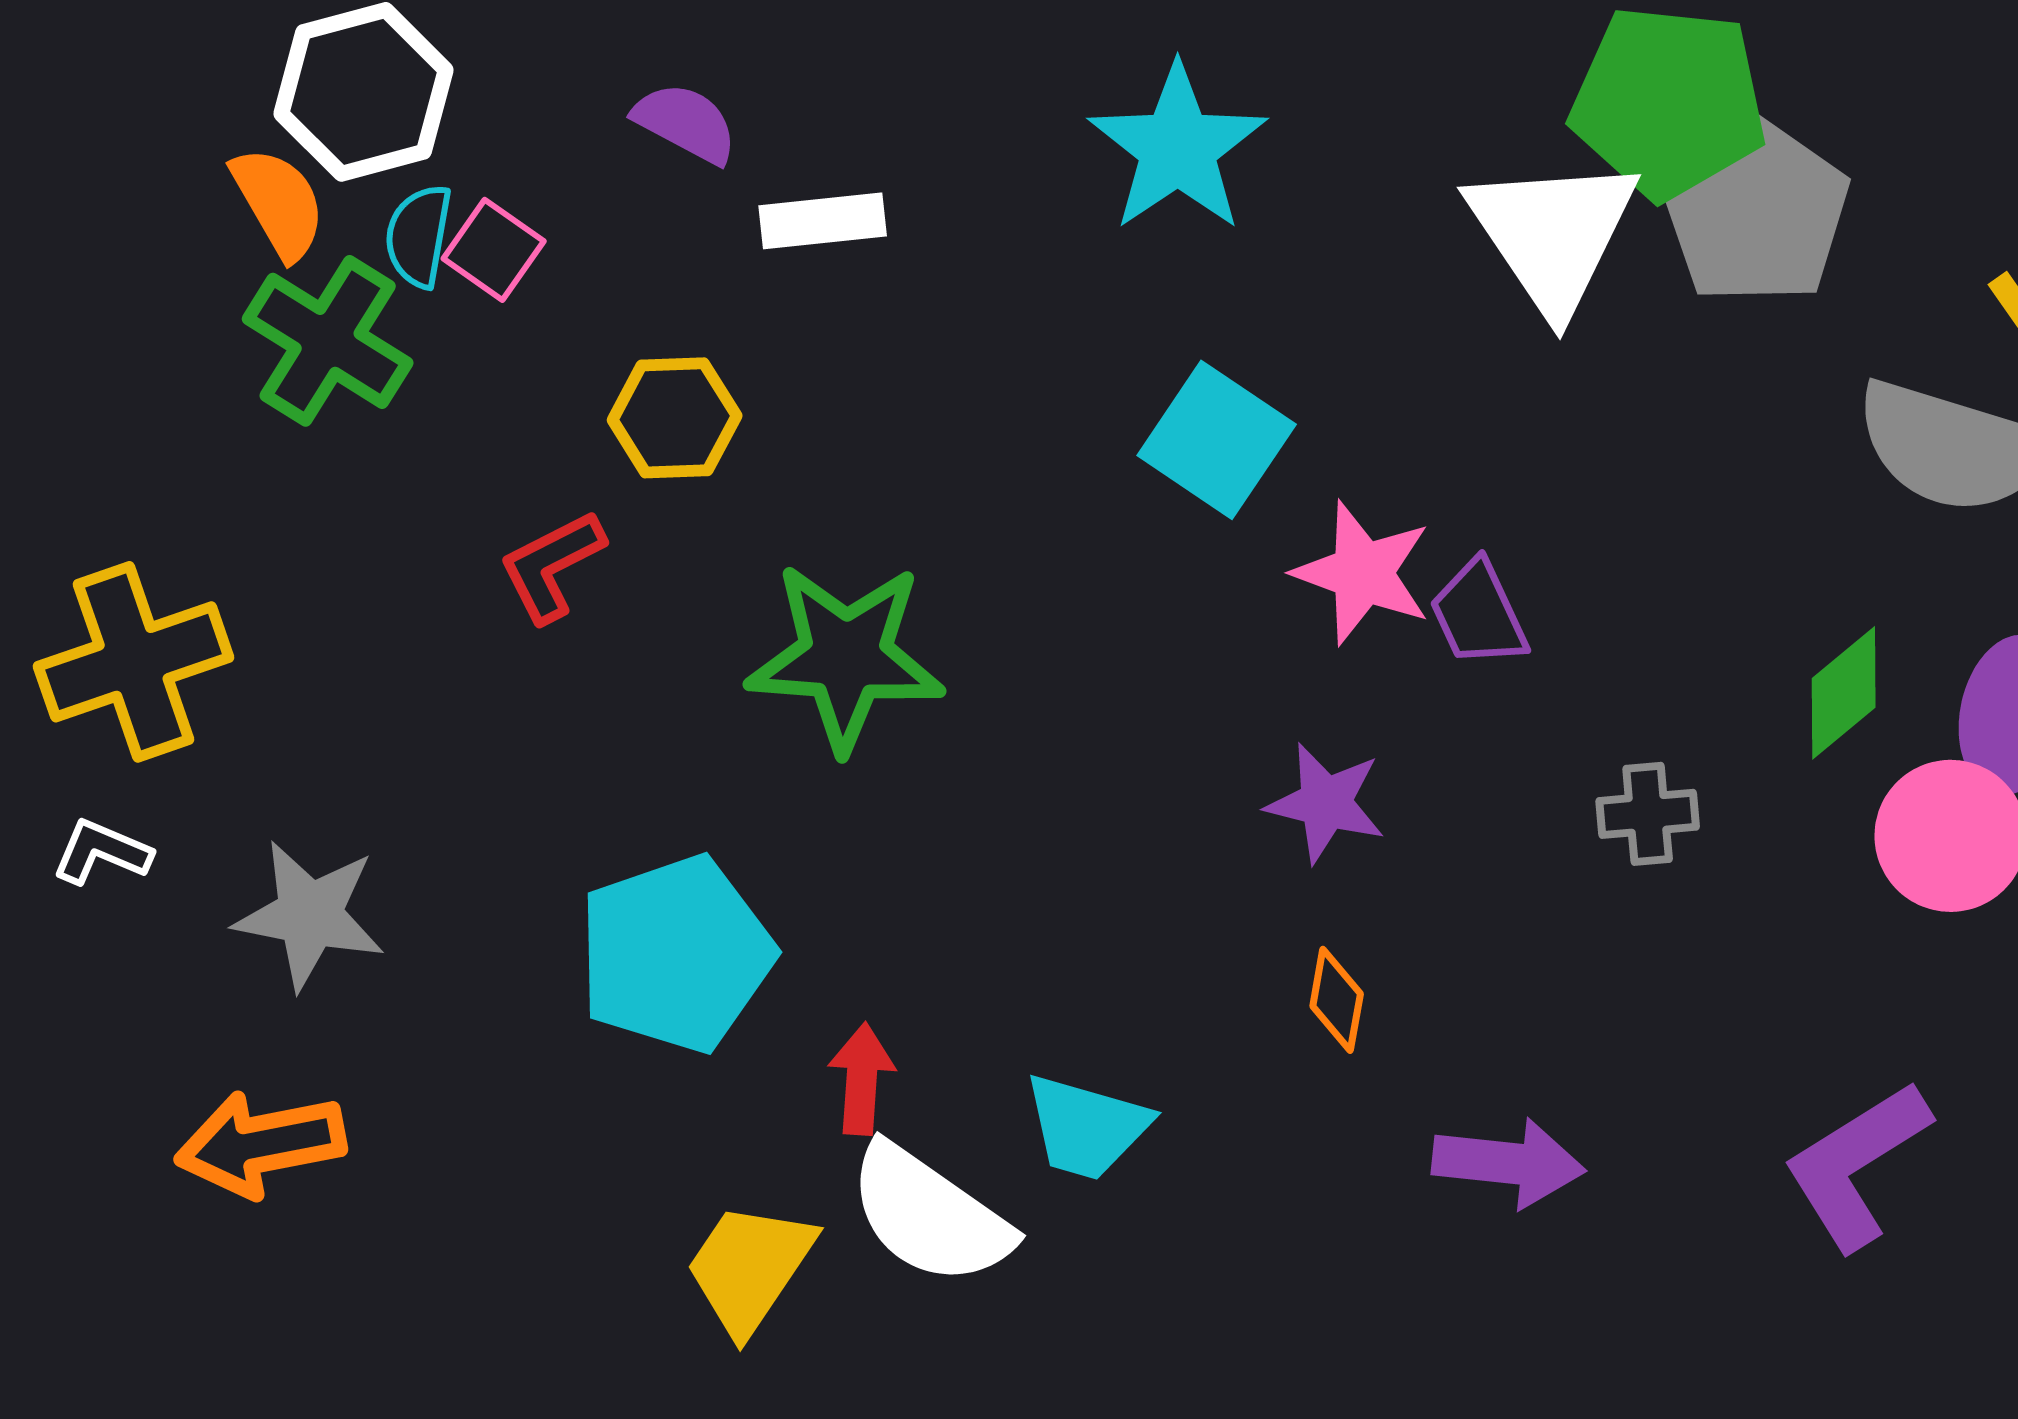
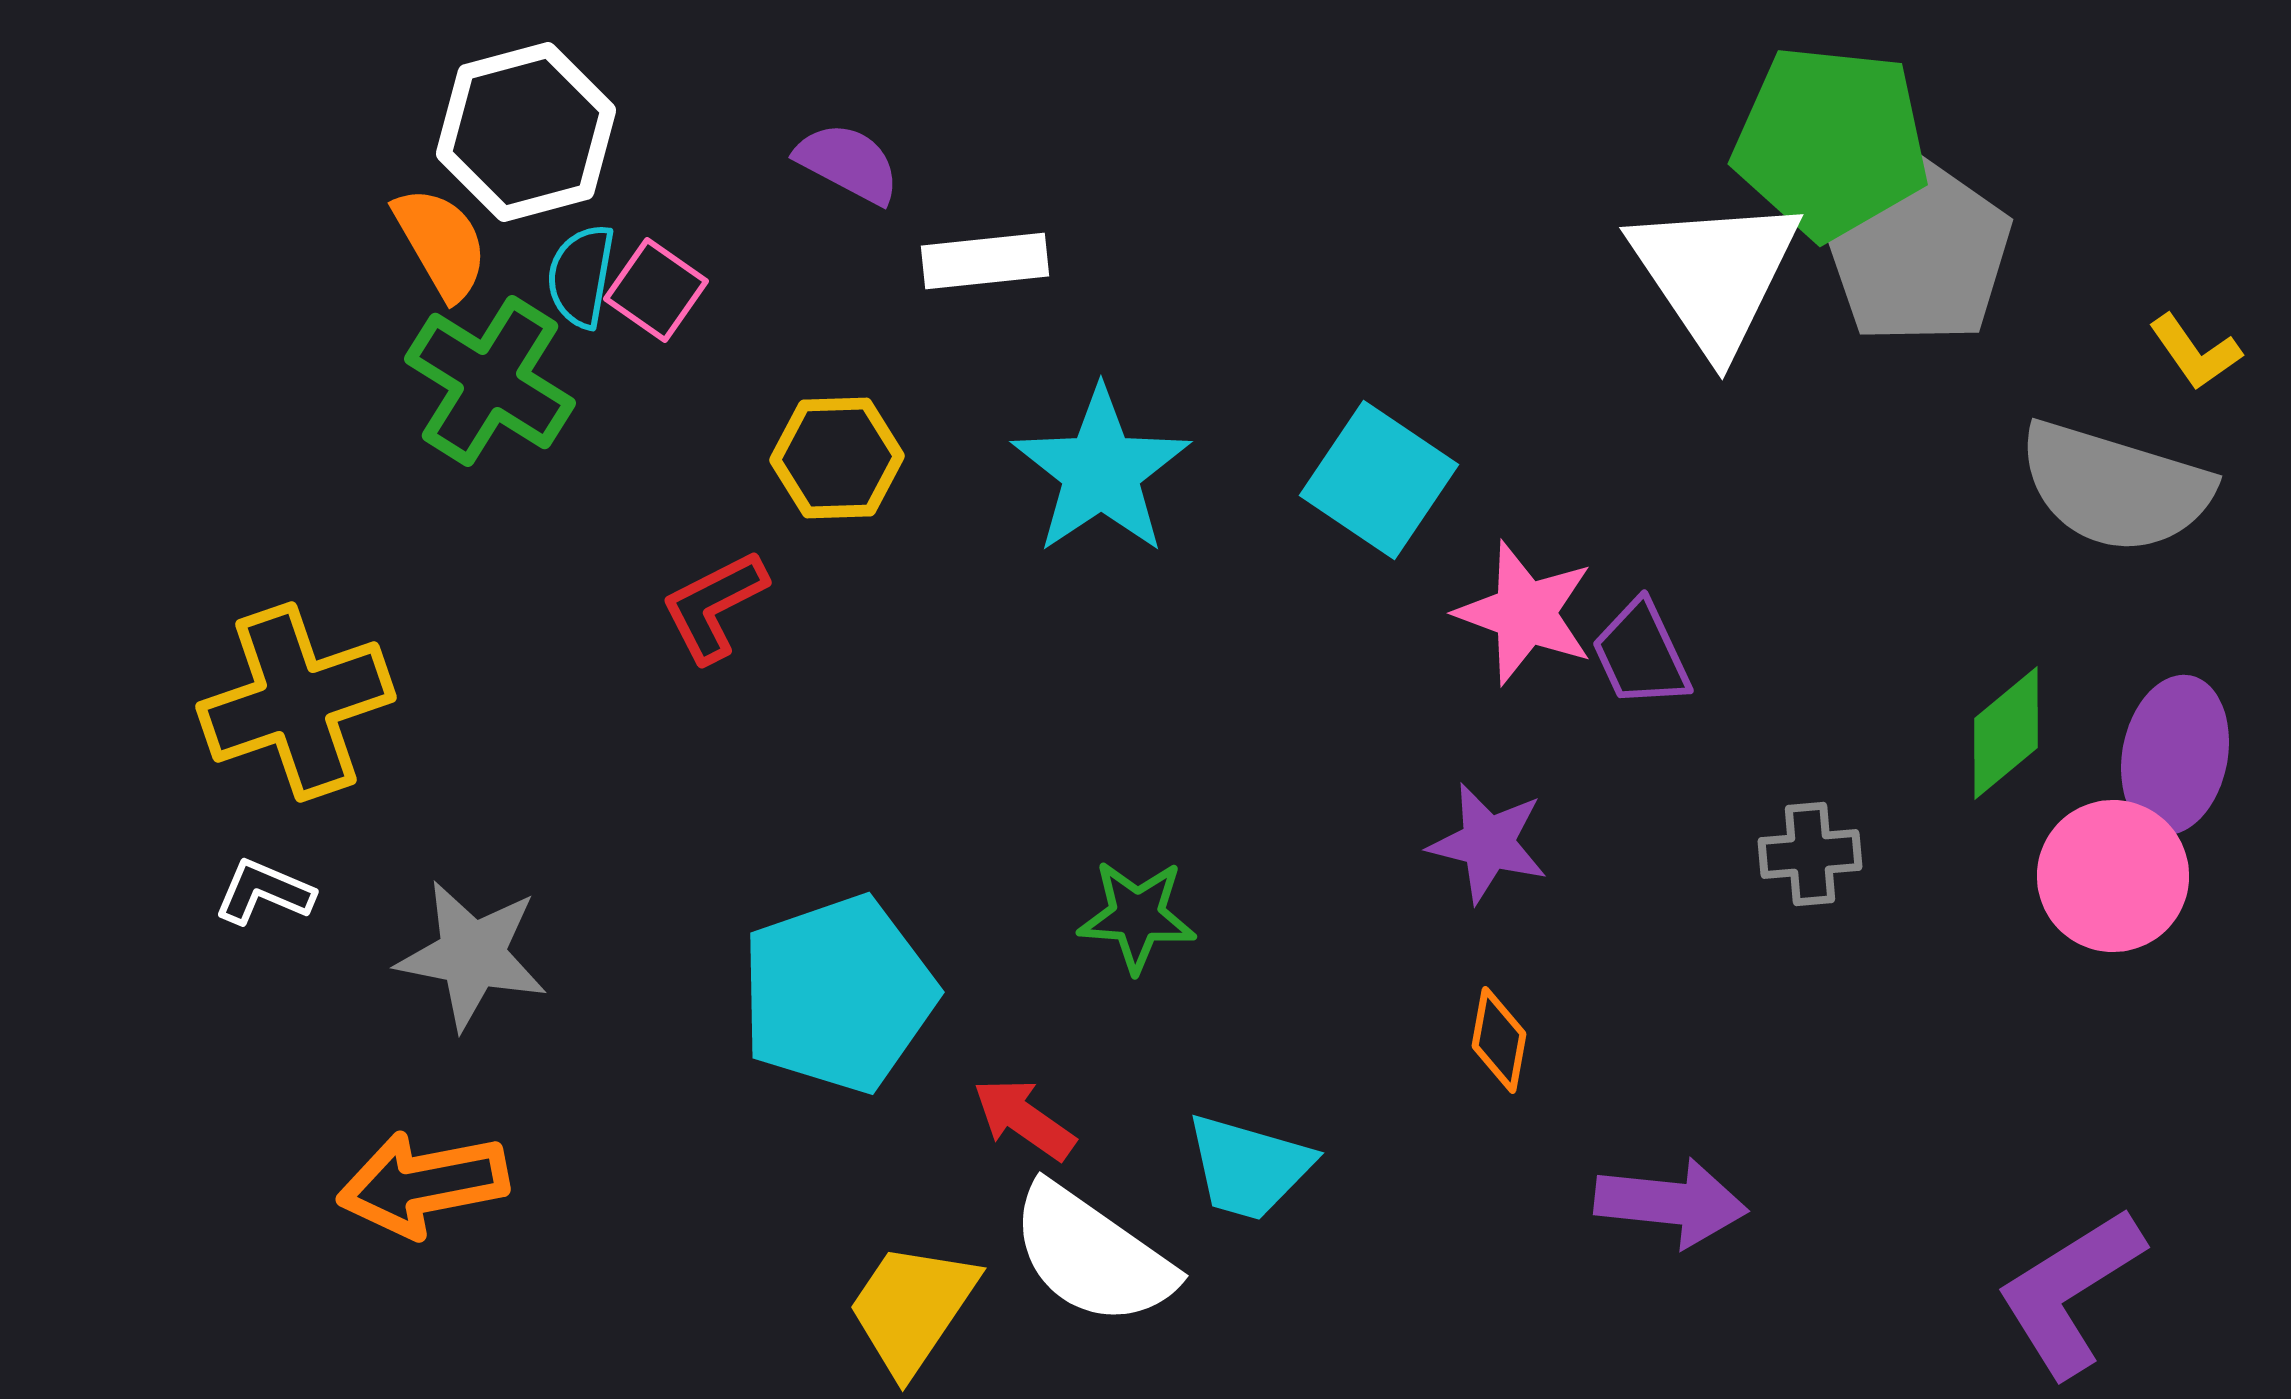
cyan star: (1178, 148) -> (1101, 471), moved
green star: (846, 657) -> (1137, 916), moved, size x0.6
red arrow: (862, 1079) -> (1024, 1119), turned -59
purple L-shape: (1857, 1165) -> (2070, 1292), moved

